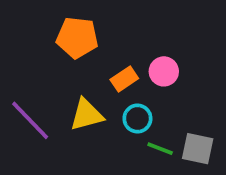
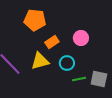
orange rectangle: (124, 79) -> (52, 42), moved
green line: (160, 149) -> (79, 79), turned -32

